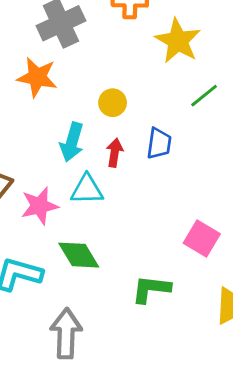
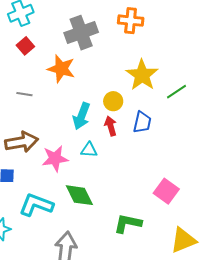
yellow star: (178, 41) -> (142, 75), moved
yellow circle: (113, 103) -> (113, 101), moved
red arrow: (115, 153) -> (111, 126), turned -30
cyan triangle: (87, 189) -> (89, 150), size x0.7

